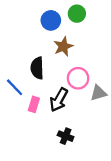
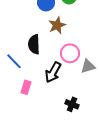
pink rectangle: (34, 104) -> (26, 87), moved
black cross: (66, 136) -> (72, 104), moved

